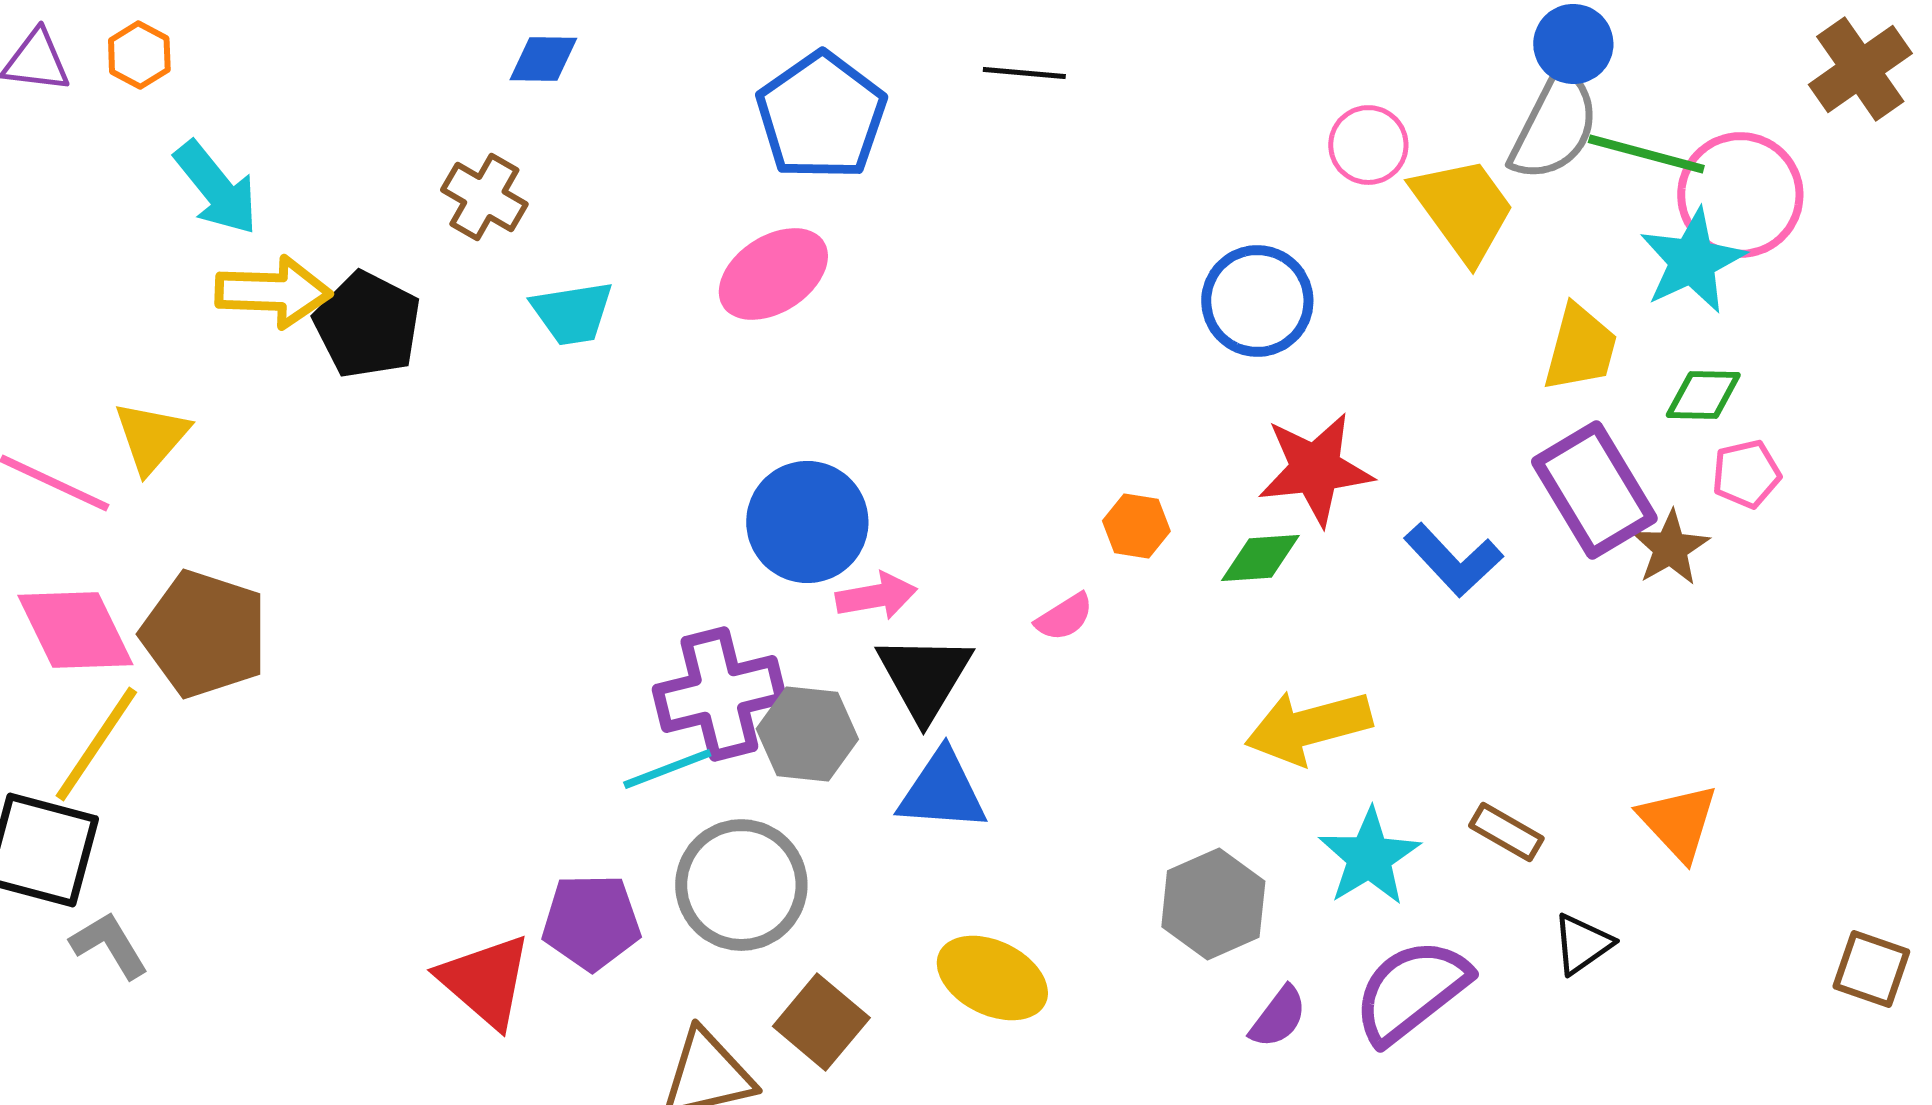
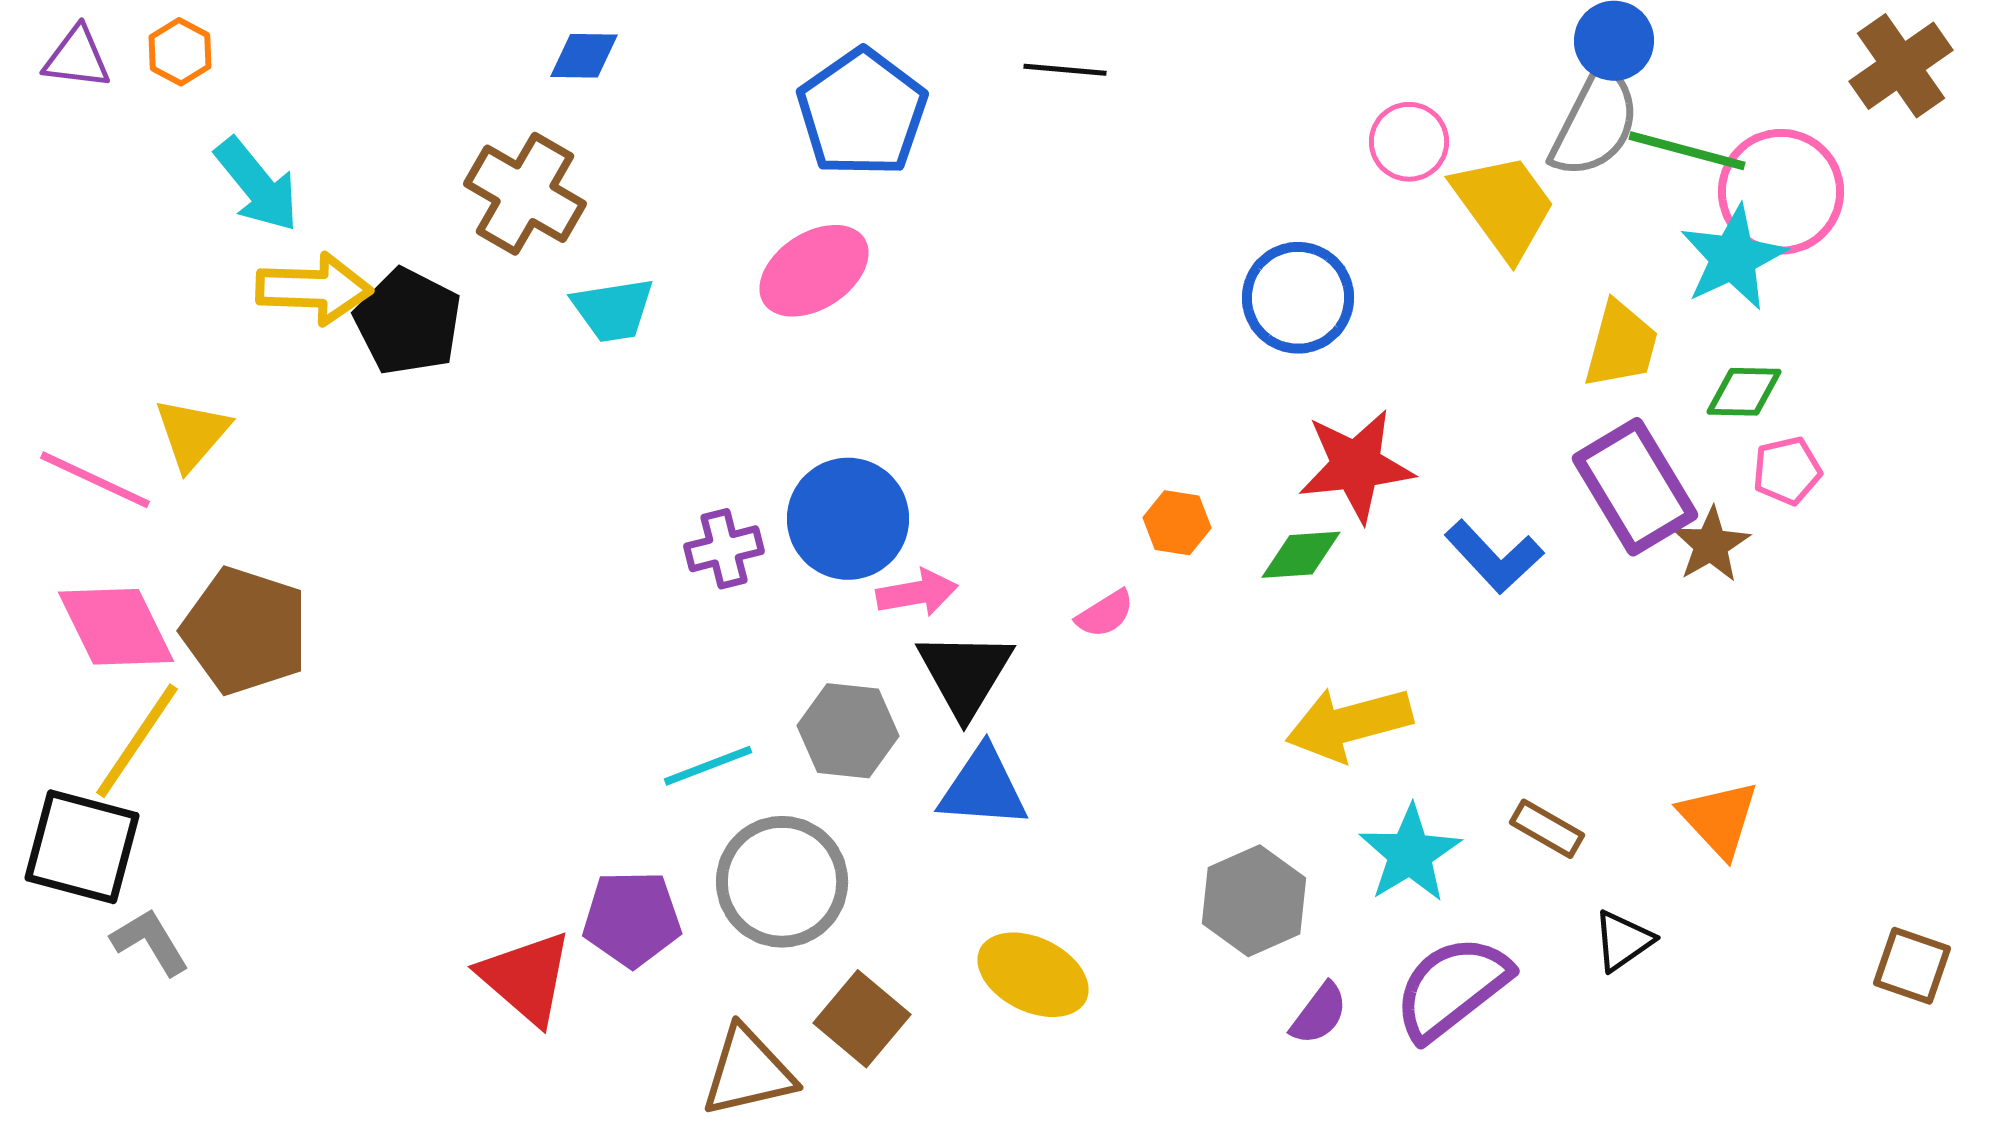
brown cross: (484, 197) -> (525, 194), size x1.4
purple cross: (719, 694) -> (724, 549), moved, size x0.6

